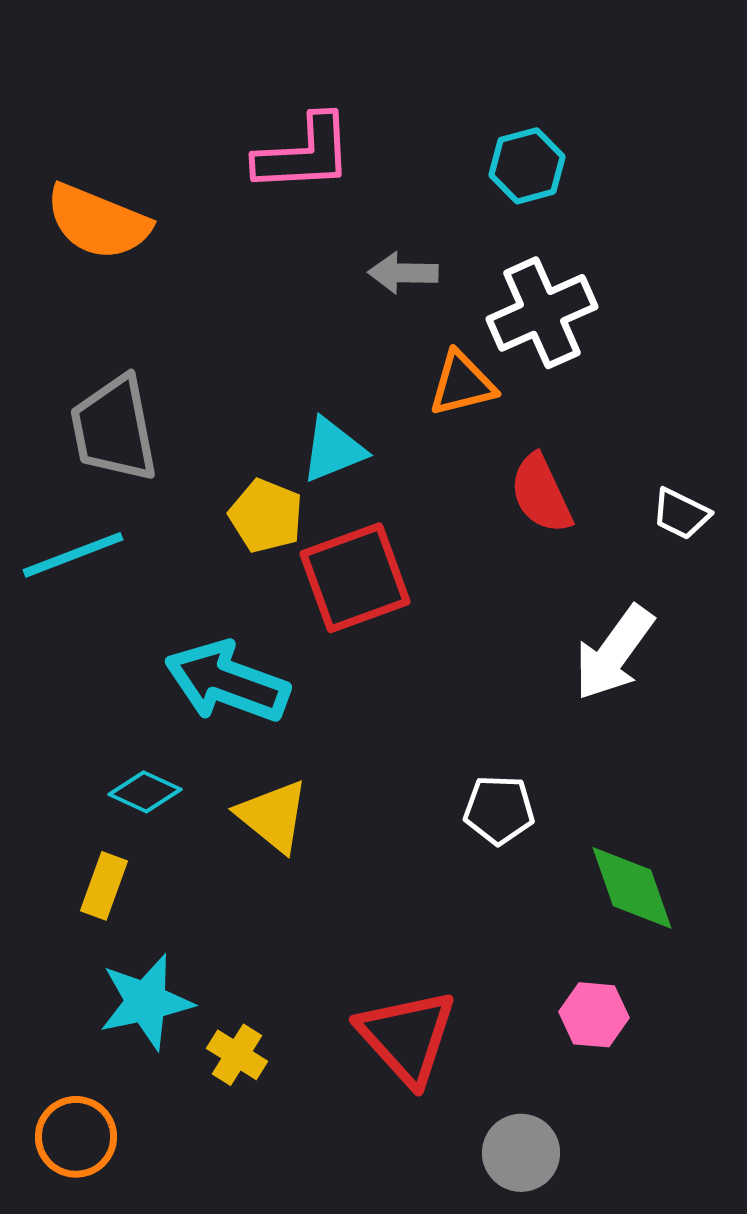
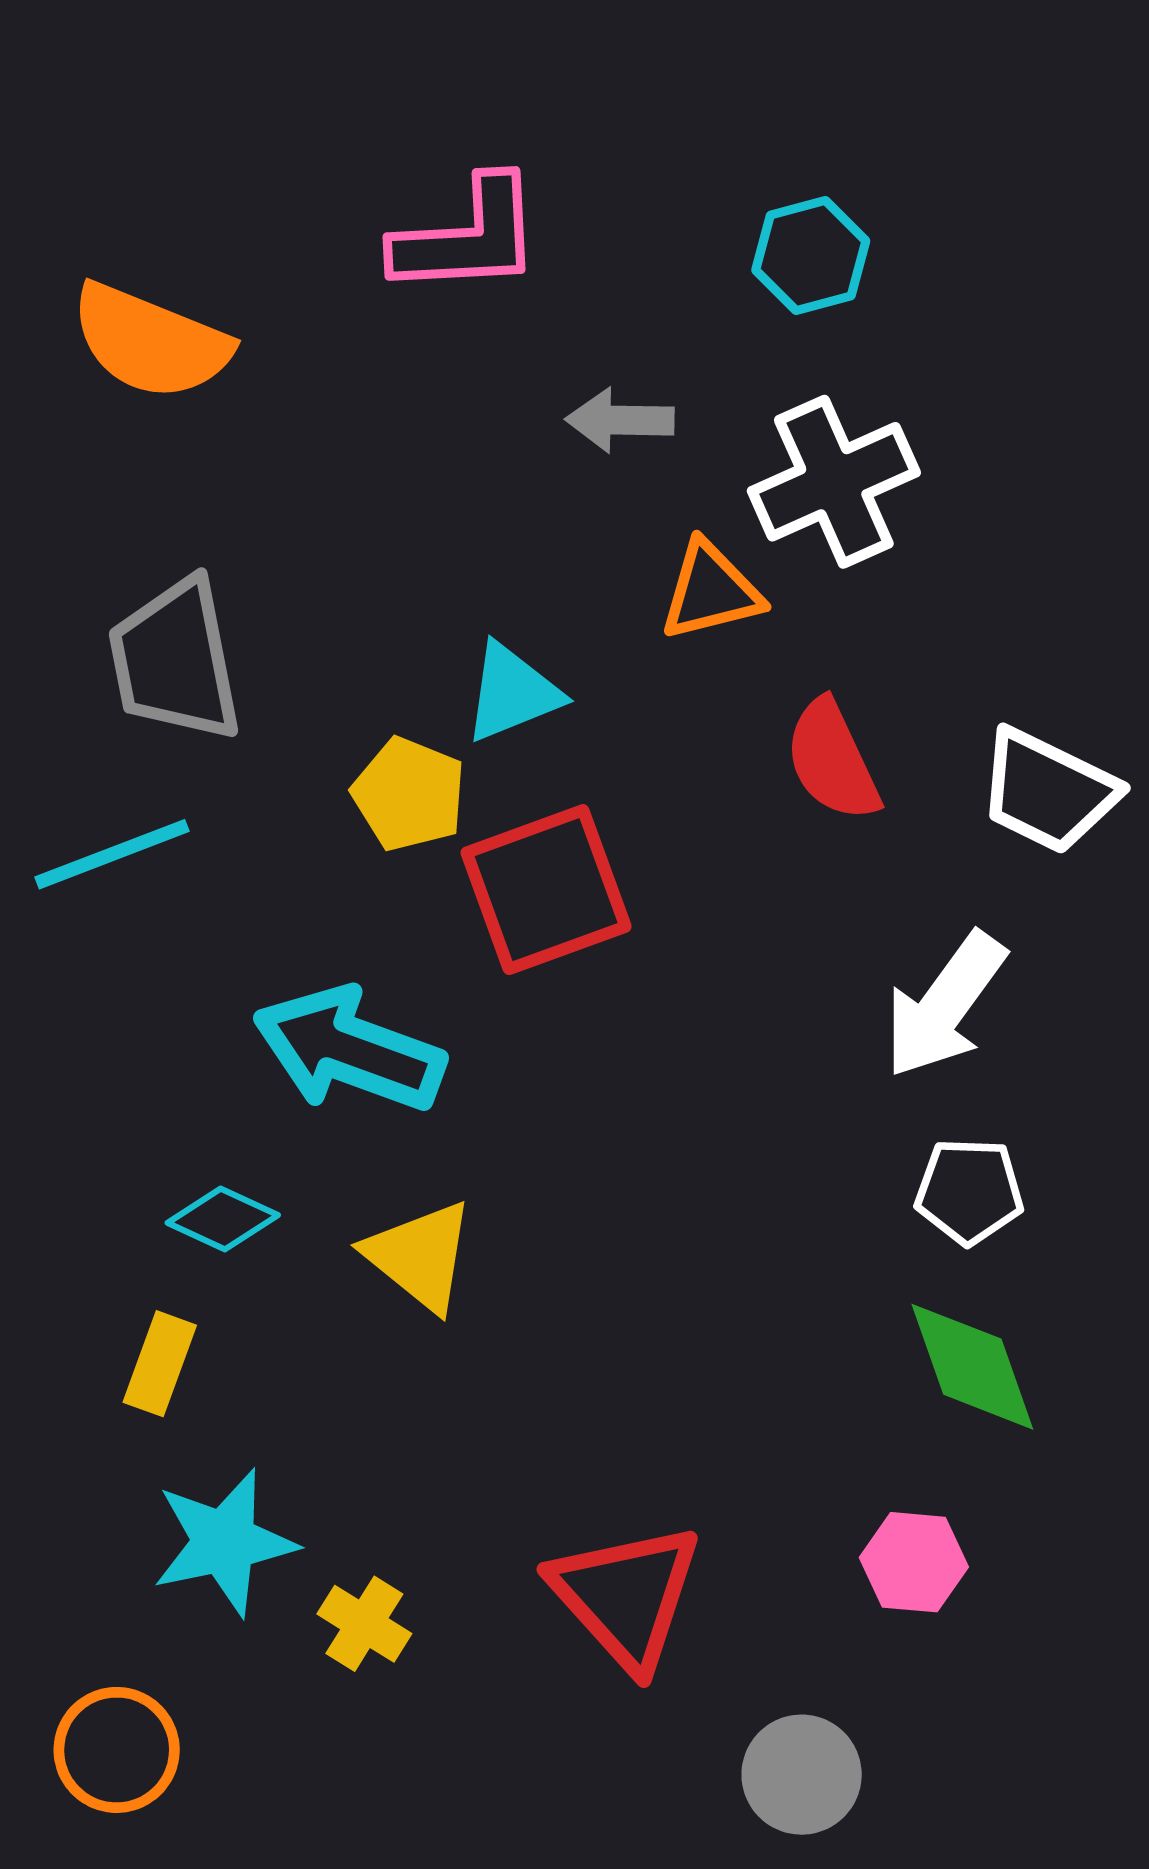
white trapezoid: (681, 514) -> (1048, 791), size x1.6
white pentagon: (499, 810) -> (969, 1191), moved

